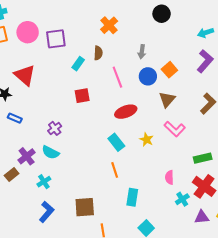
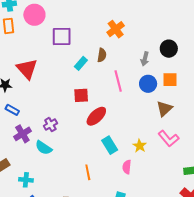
black circle: (162, 14) -> (169, 49), moved
pink circle: (28, 32) -> (34, 15), moved
orange square: (169, 70) -> (170, 80), turned 35
red ellipse: (126, 112) -> (96, 116), moved, turned -30
purple cross: (27, 156) -> (22, 134), moved
orange line: (115, 170) -> (88, 172), moved
pink semicircle: (169, 177) -> (127, 167), moved
cyan cross: (44, 182) -> (26, 180), moved, turned 32

